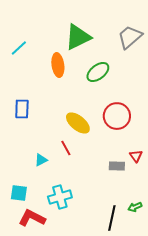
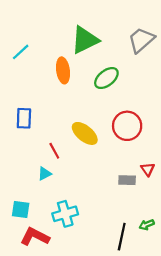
red line: (66, 148) -> (54, 151), moved

